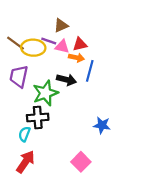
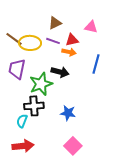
purple line: (49, 41) -> (53, 41), moved
pink triangle: (62, 47) -> (91, 27), moved
blue line: (90, 71) -> (96, 64), moved
blue star: (102, 125) -> (68, 113), moved
red arrow: (25, 162) -> (23, 146), turned 50

